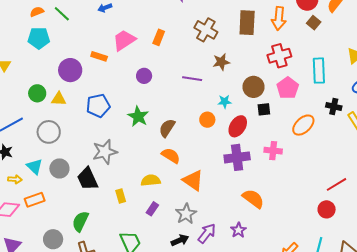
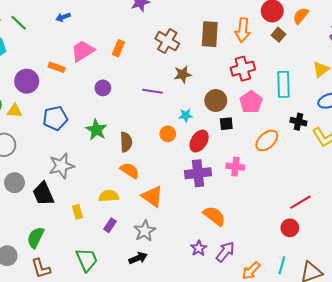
brown semicircle: (167, 128) -> (126, 142), turned 144
purple arrow: (207, 233) -> (225, 252), moved

